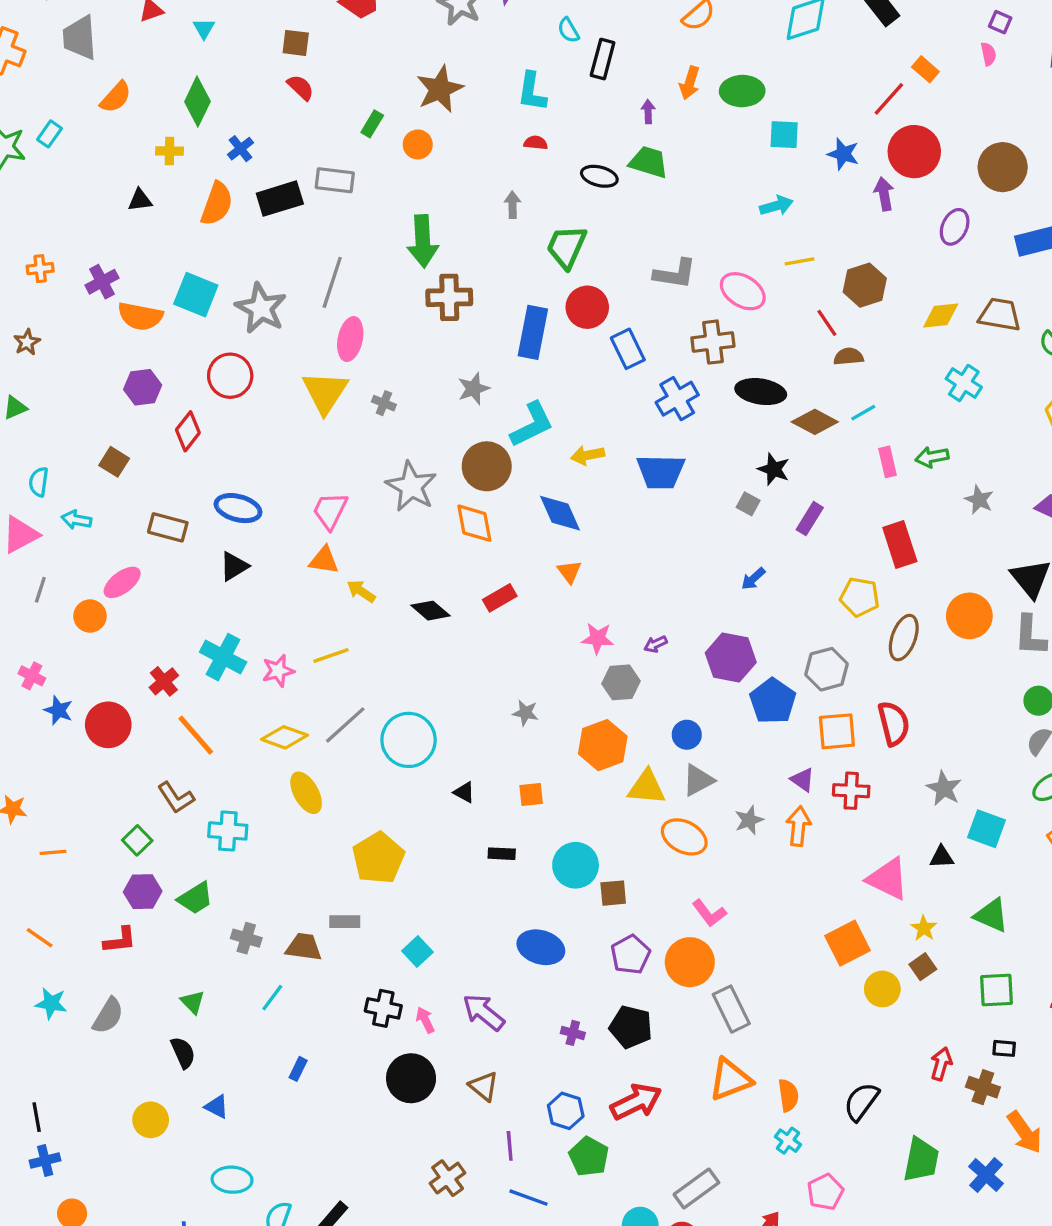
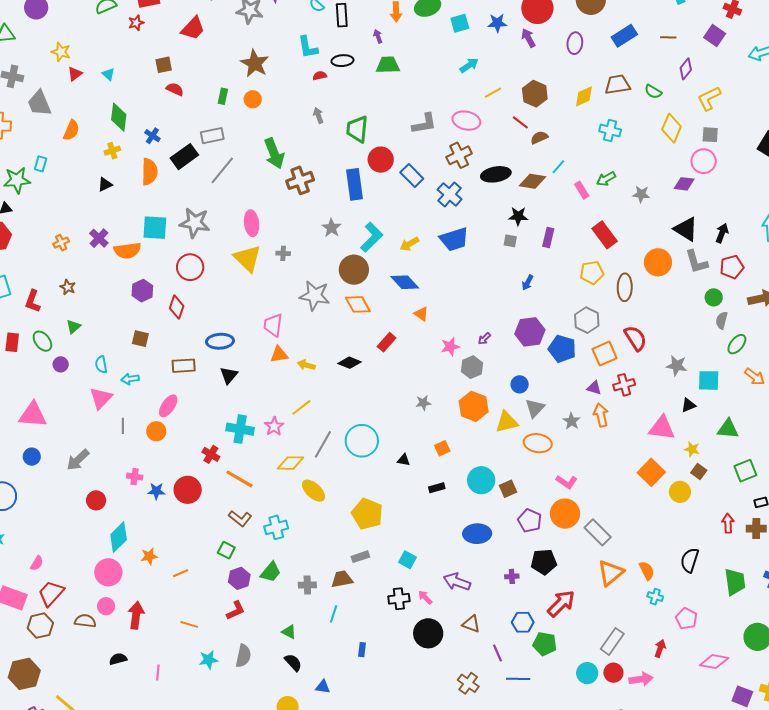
black ellipse: (599, 176) -> (342, 61), moved
gray line: (332, 282) -> (222, 170), moved, turned 40

